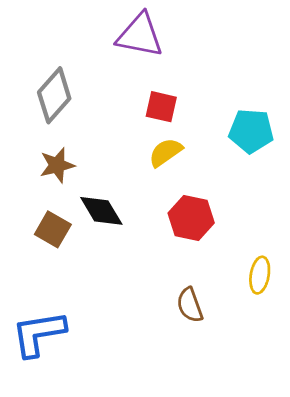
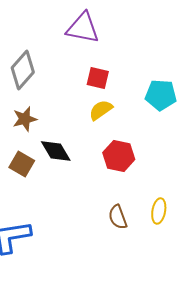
yellow ellipse: (260, 275) -> (159, 211), moved

